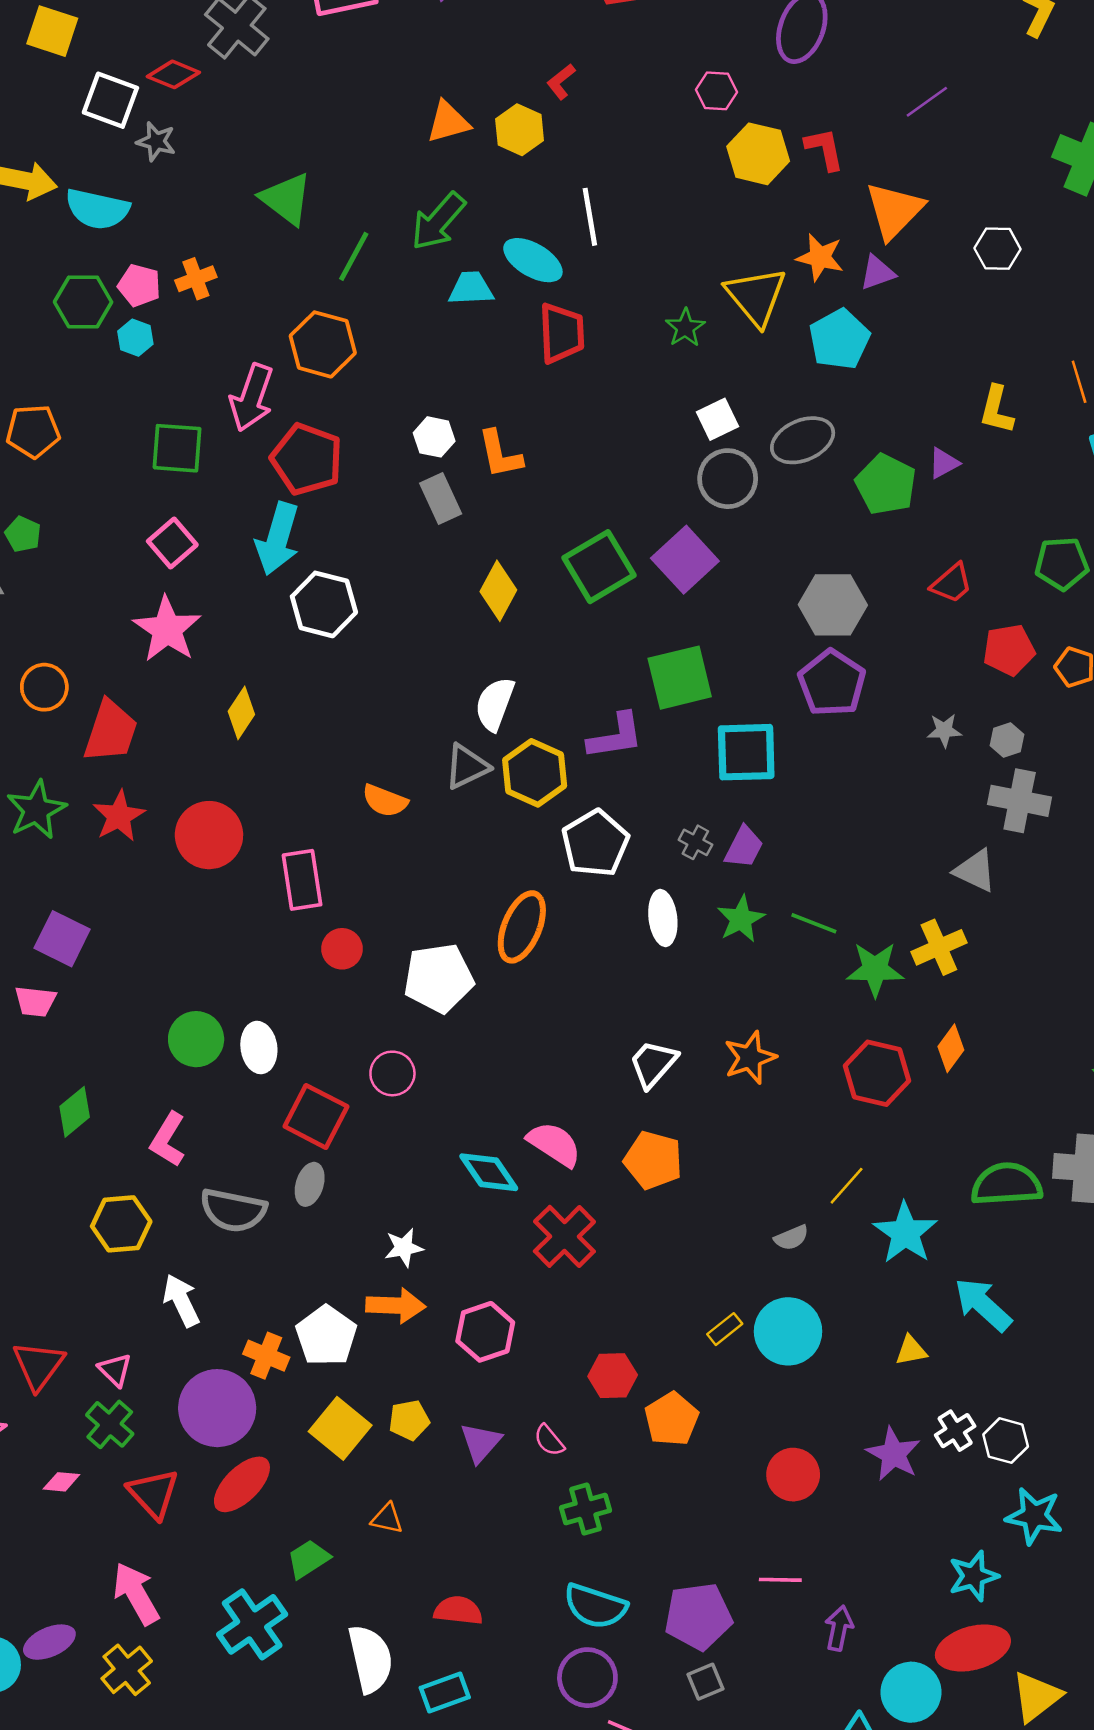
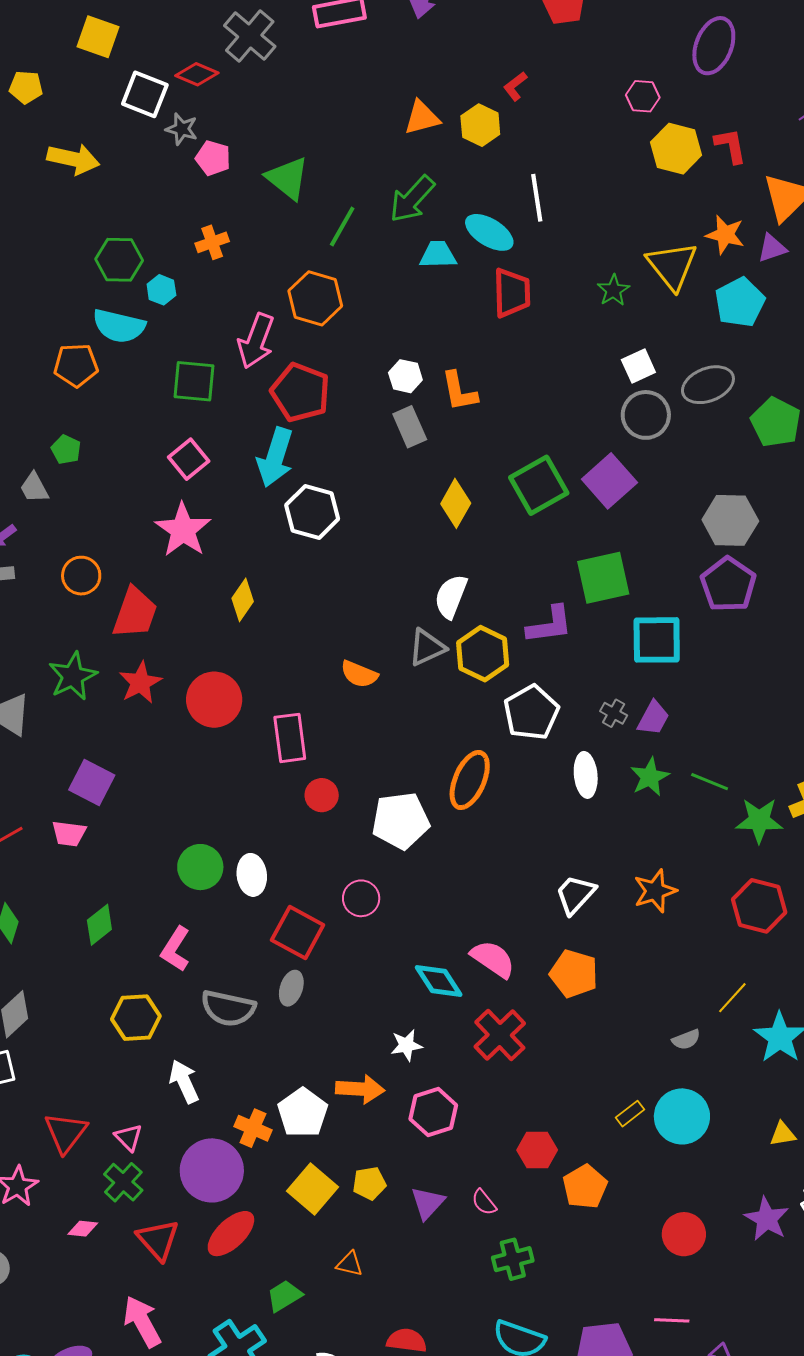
cyan semicircle: (97, 209) -> (119, 326), moved
pink pentagon: (139, 285) -> (213, 158), moved
white star: (404, 1248) -> (406, 1045), moved

